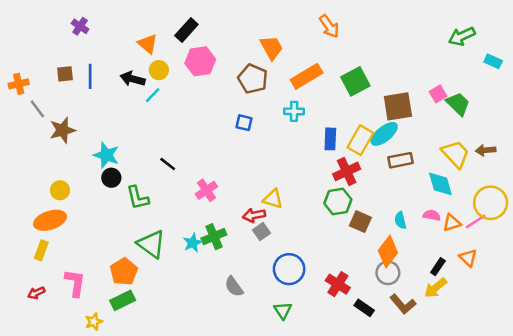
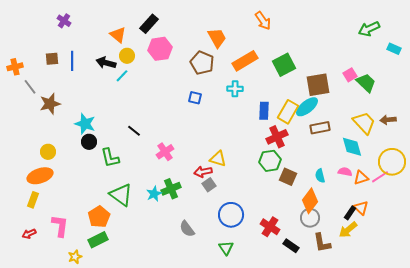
orange triangle: (468, 258) -> (361, 208), moved
brown L-shape: (403, 304) -> (322, 243), turned 30

